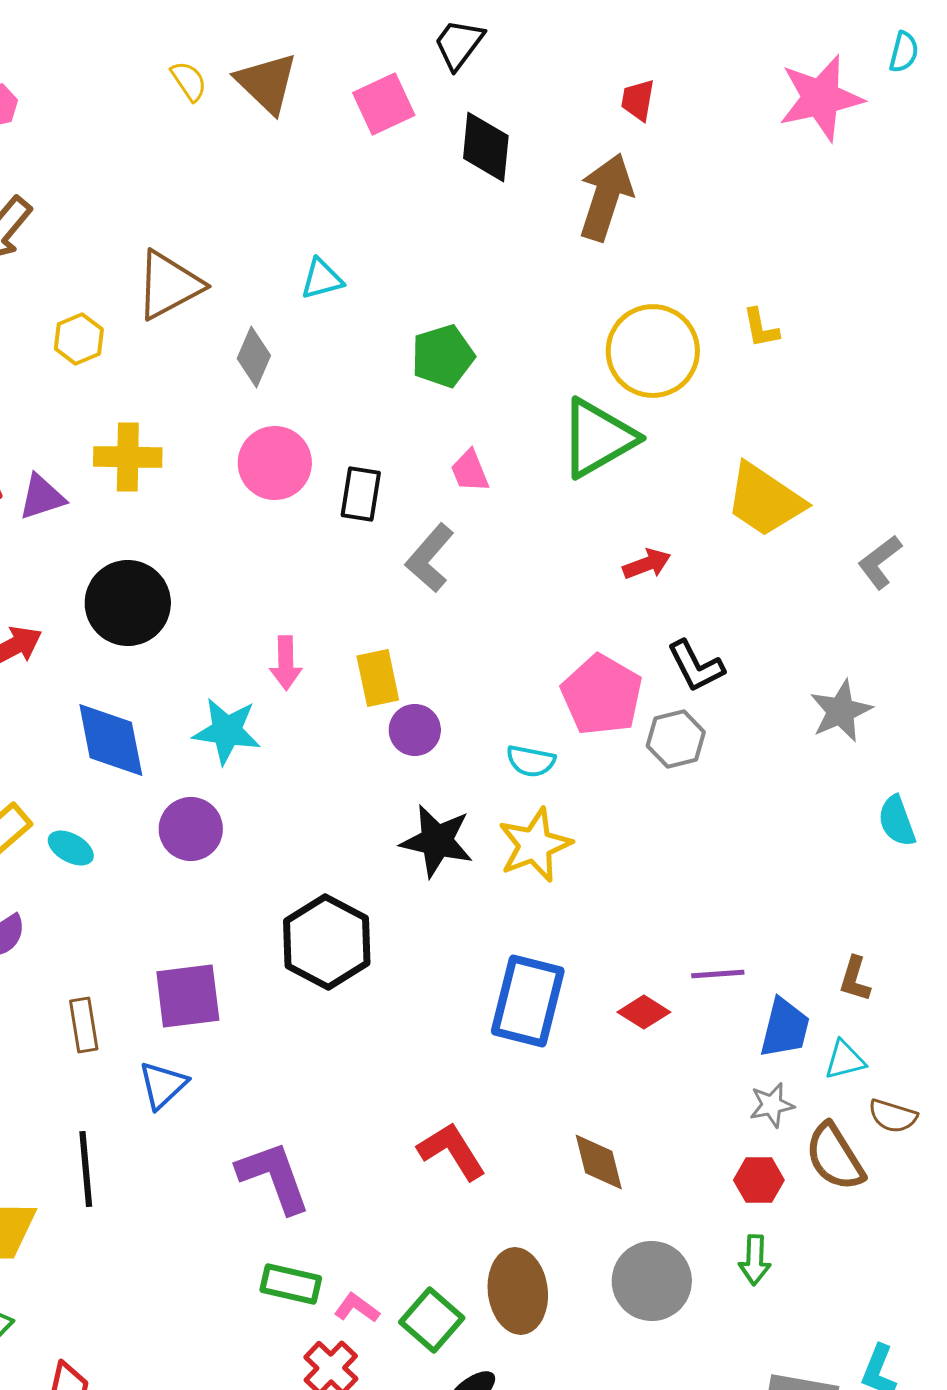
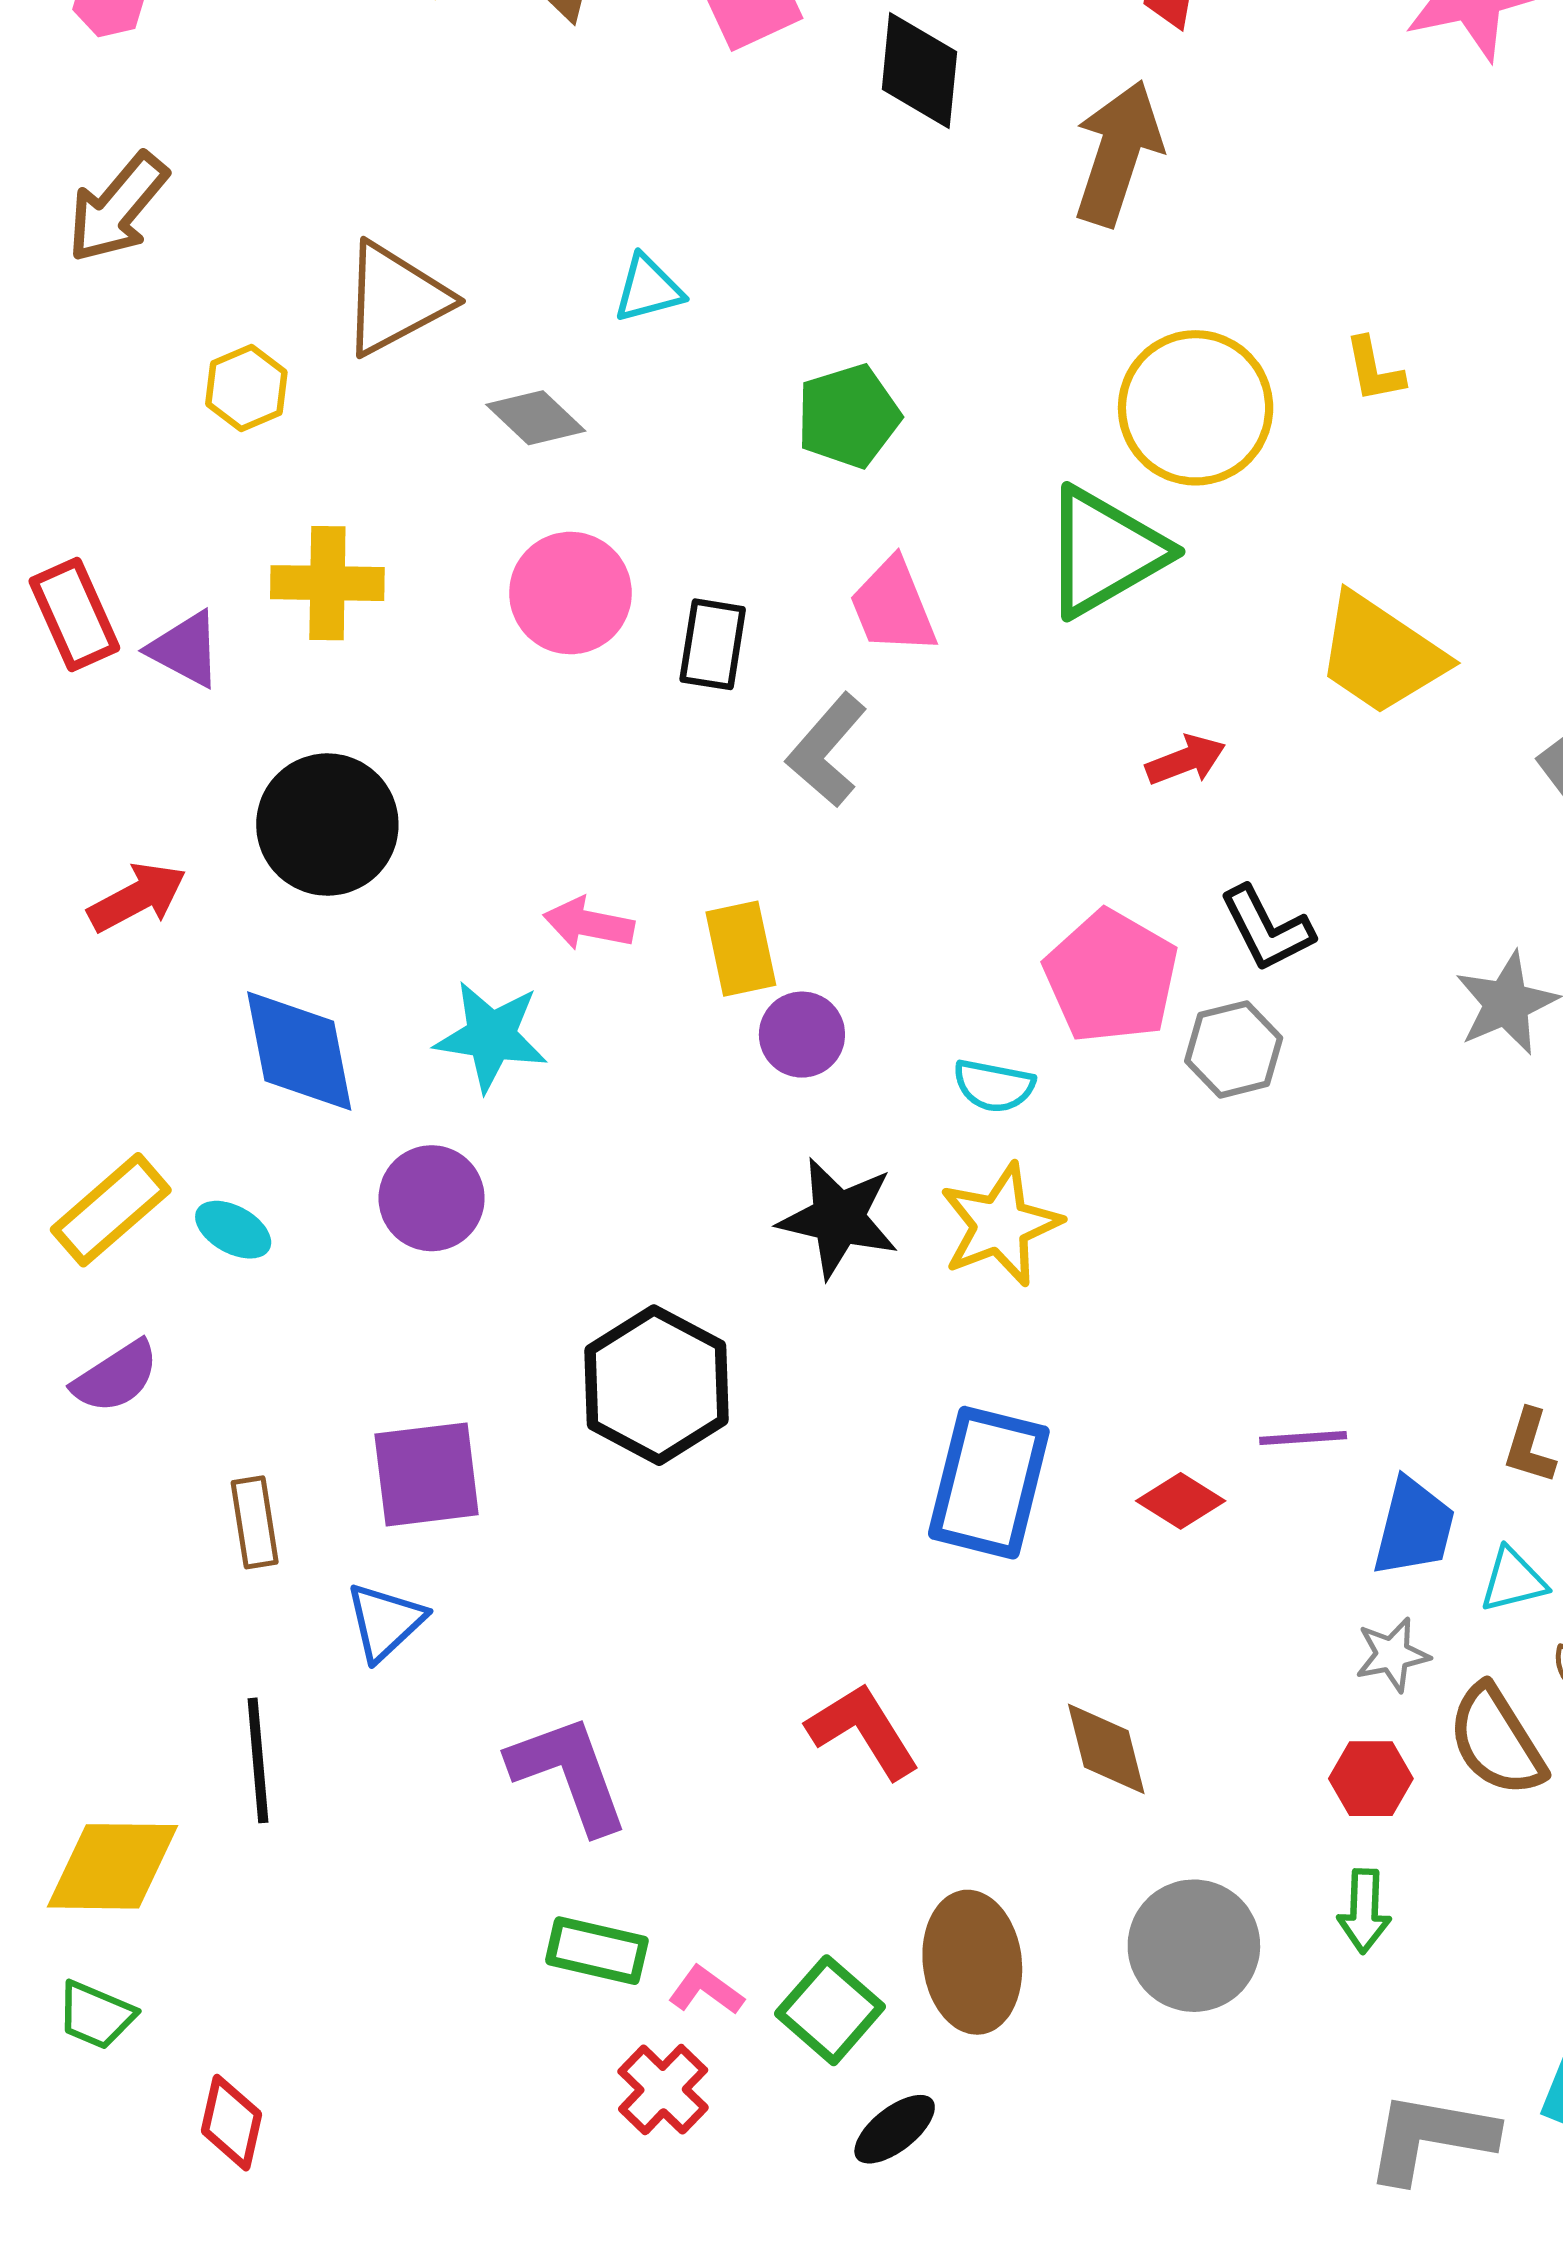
gray diamond: (254, 357) -> (536, 418), turned -70
pink trapezoid: (470, 471) -> (893, 606), size x1.4
purple triangle: (42, 497) -> (185, 649), turned 46
pink arrow: (286, 663) -> (589, 924), turned 102

